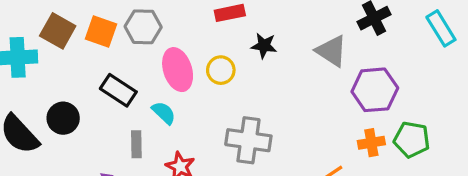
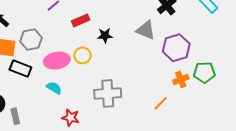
pink ellipse: (178, 70) -> (57, 61), turned -70
black rectangle: (118, 90) -> (20, 69), moved
gray rectangle: (136, 144) -> (15, 116), moved

